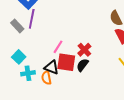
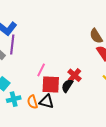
red cross: (84, 50) -> (75, 75), moved
black triangle: (52, 67) -> (47, 101), moved

